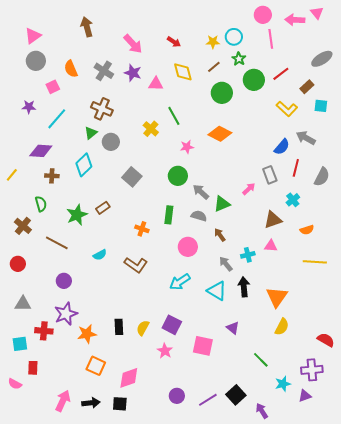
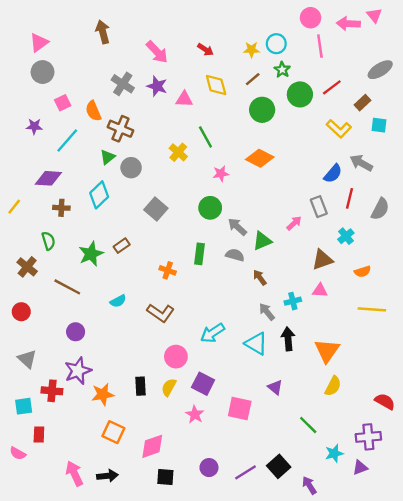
orange semicircle: (71, 69) -> (93, 111), moved
pink circle: (188, 247) -> (176, 357), moved
gray triangle: (23, 304) -> (27, 359), turned 42
pink arrow: (63, 401) -> (74, 473), turned -50
black square: (120, 404) -> (165, 477), moved

